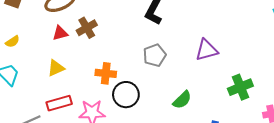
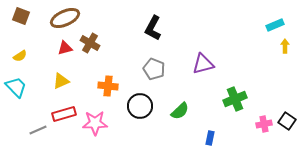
brown cross: (87, 28) -> (90, 43), turned -30
gray pentagon: (155, 55) -> (154, 69), turned -30
black circle: (126, 95) -> (140, 106), moved

